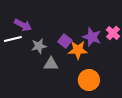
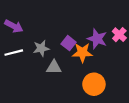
purple arrow: (23, 25) -> (14, 26), moved
white line: (13, 39) -> (14, 53), moved

